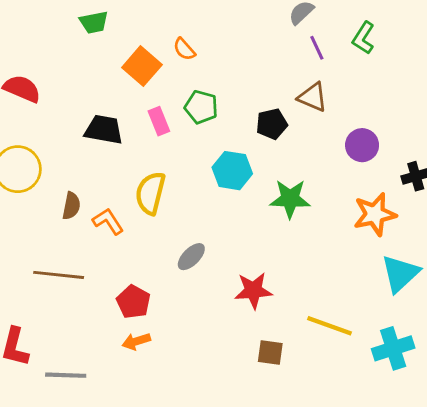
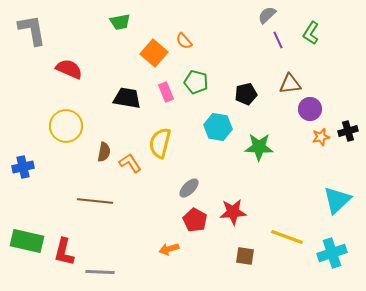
brown triangle: (313, 97) -> (290, 84), moved, turned -30
orange star: (375, 214) -> (321, 137), moved, size x0.6
red pentagon: (133, 302) -> (195, 220), moved
orange arrow: (136, 341) -> (169, 249), moved

